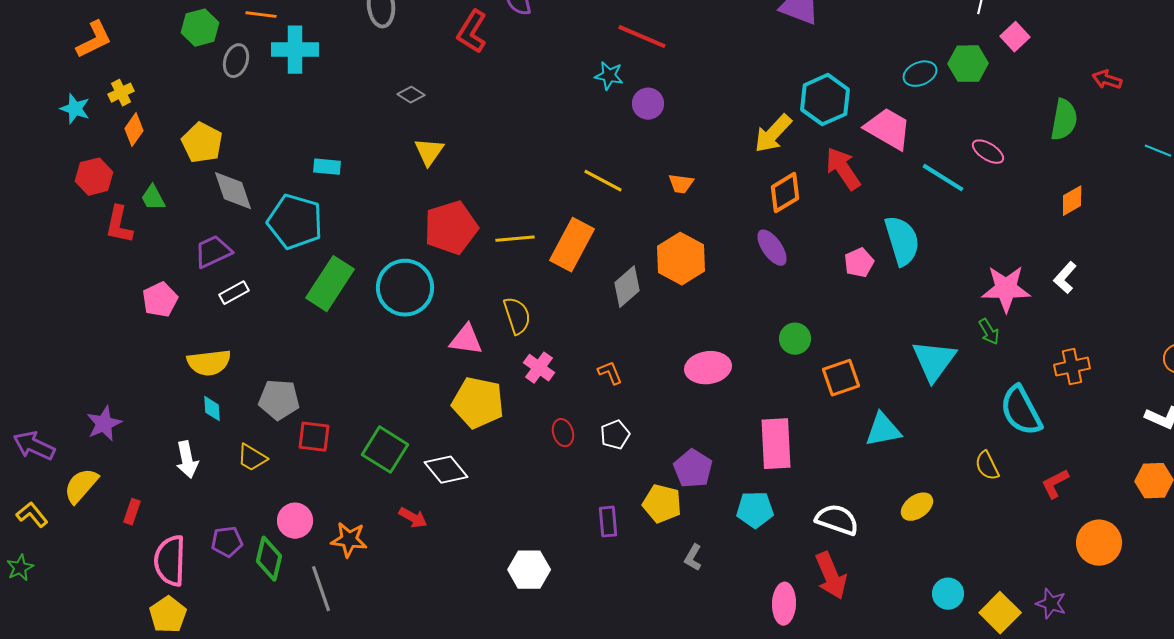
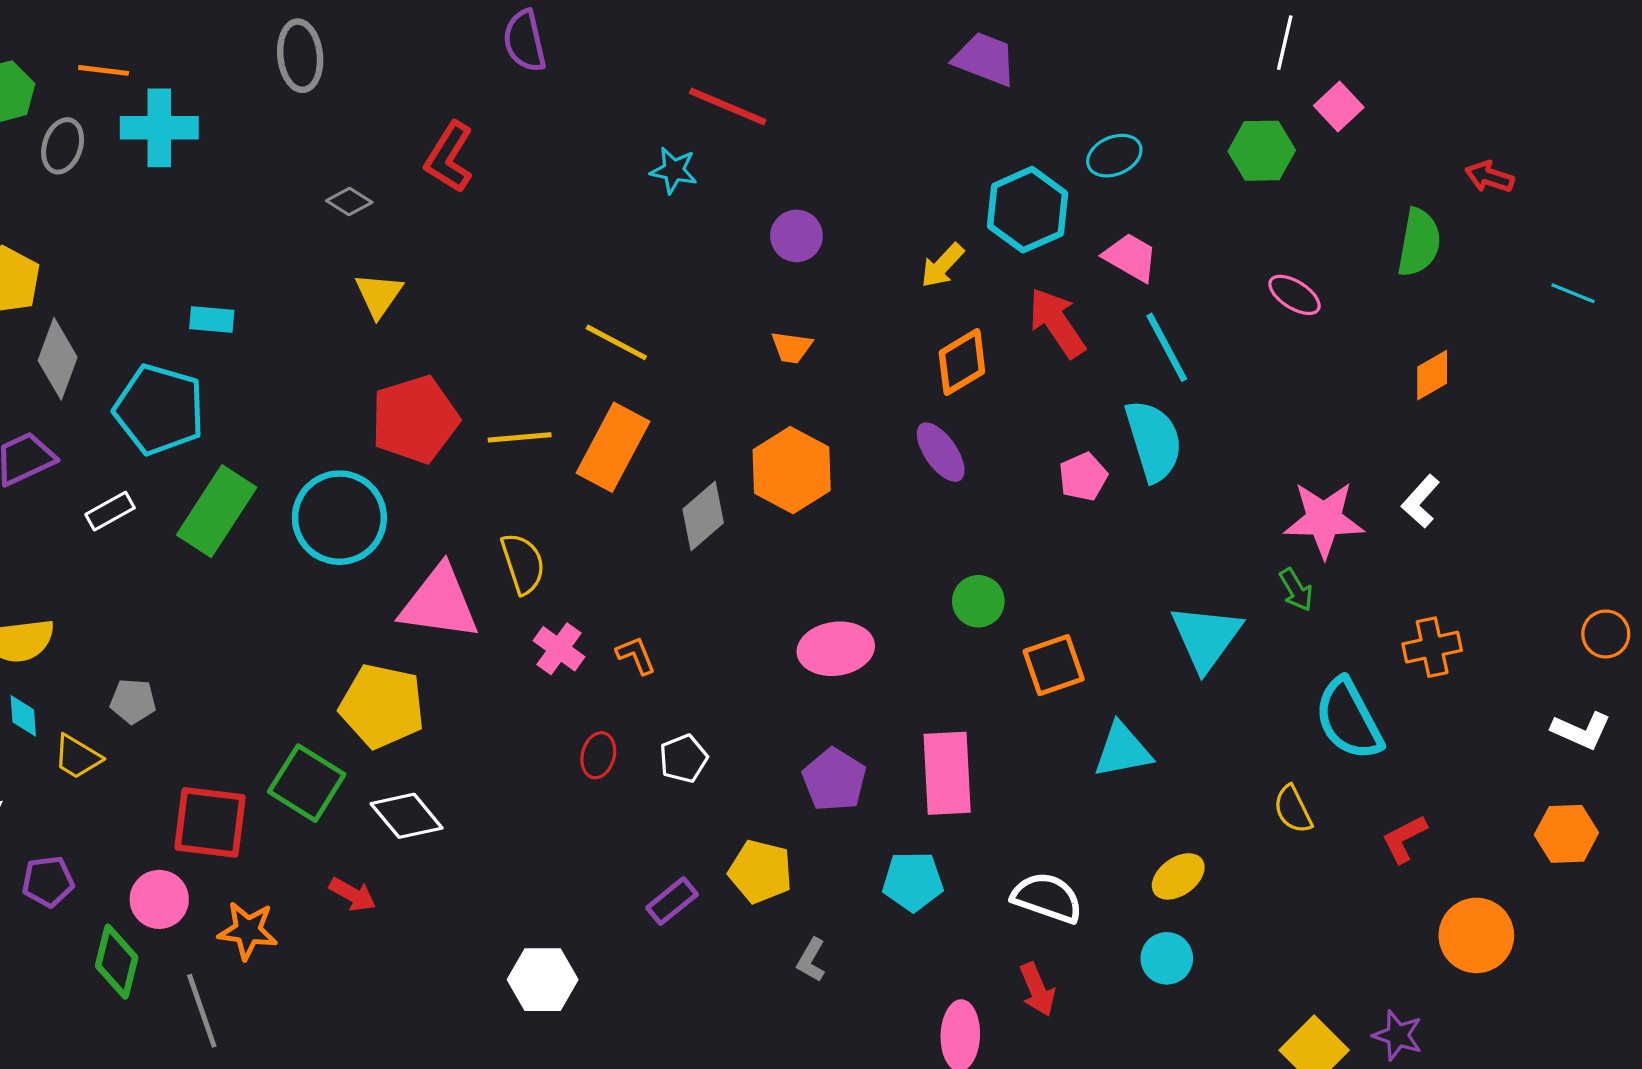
red L-shape: (472, 32) -> (449, 157), moved
cyan ellipse: (920, 74) -> (1114, 156), moved
purple circle: (648, 104) -> (796, 236), moved
pink trapezoid: (888, 129) -> (1131, 257), size x0.7
yellow arrow: (773, 134) -> (942, 265), size x0.7
cyan line: (943, 178) -> (1167, 347), moved, turned 30
yellow line: (603, 181) -> (616, 342), moved
gray diamond: (233, 191) -> (58, 359), turned 39
white rectangle: (234, 293) -> (110, 511), moved
pink triangle: (466, 340) -> (439, 603), size x1.5
orange L-shape: (610, 373) -> (636, 655), moved
gray pentagon: (279, 400) -> (133, 701), size x0.7
yellow pentagon: (478, 403) -> (382, 706), moved
red ellipse: (563, 433) -> (598, 755), turned 32
red square: (314, 437) -> (210, 822), moved, size x1.4
yellow trapezoid: (252, 458) -> (77, 757), moved
purple pentagon: (693, 469) -> (834, 780), moved
purple rectangle: (608, 522) -> (672, 901), turned 56
purple pentagon: (227, 542) -> (48, 881), moved
red arrow: (831, 576) -> (1037, 989), size x0.7
cyan circle: (948, 594) -> (1167, 958), moved

